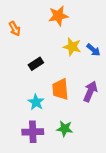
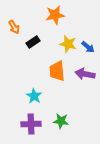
black rectangle: (36, 64) -> (33, 42), moved
orange trapezoid: (60, 89) -> (57, 71), moved
purple arrow: (90, 91) -> (85, 74), moved, turned -102

